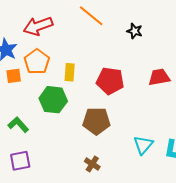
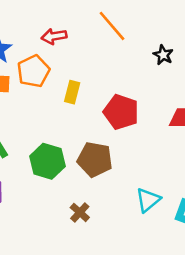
red arrow: (38, 26) -> (54, 36), moved, size x0.7
green hexagon: (53, 100) -> (47, 161), moved

